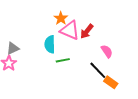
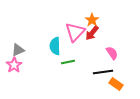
orange star: (61, 18) -> (92, 20), moved
pink triangle: (70, 30) -> (75, 32), turned 50
black line: (98, 70) -> (103, 72), turned -54

